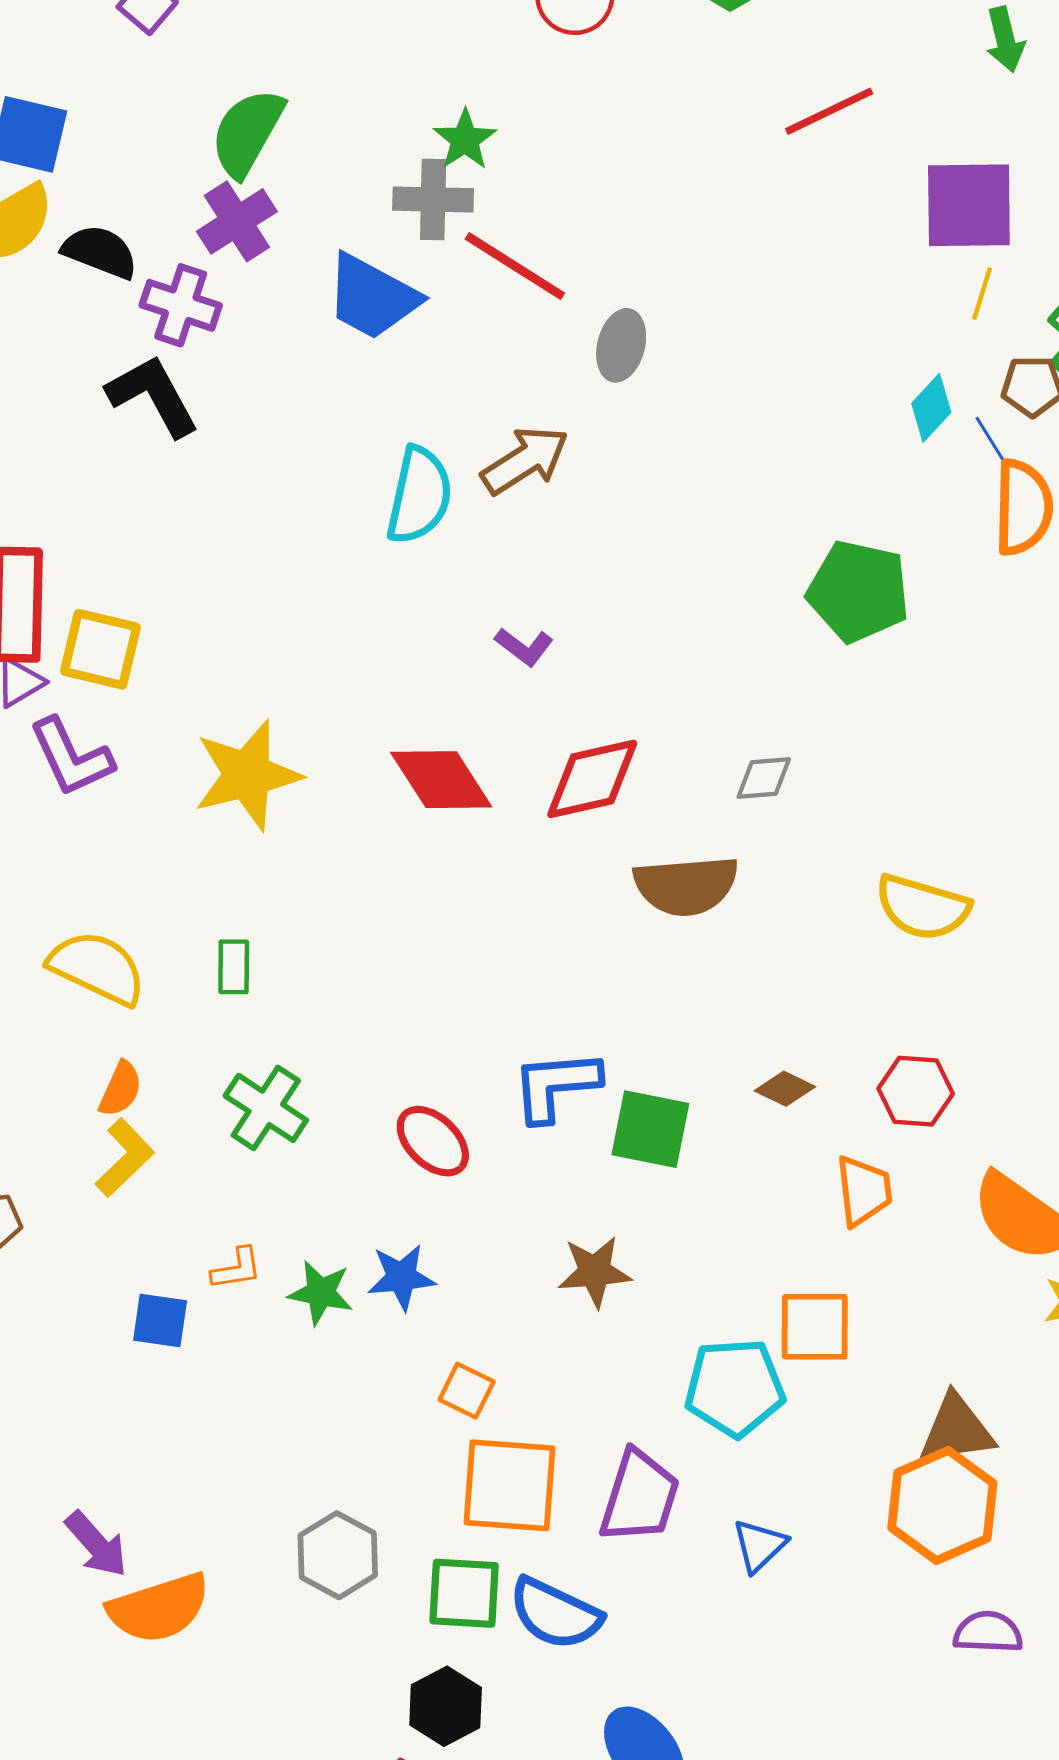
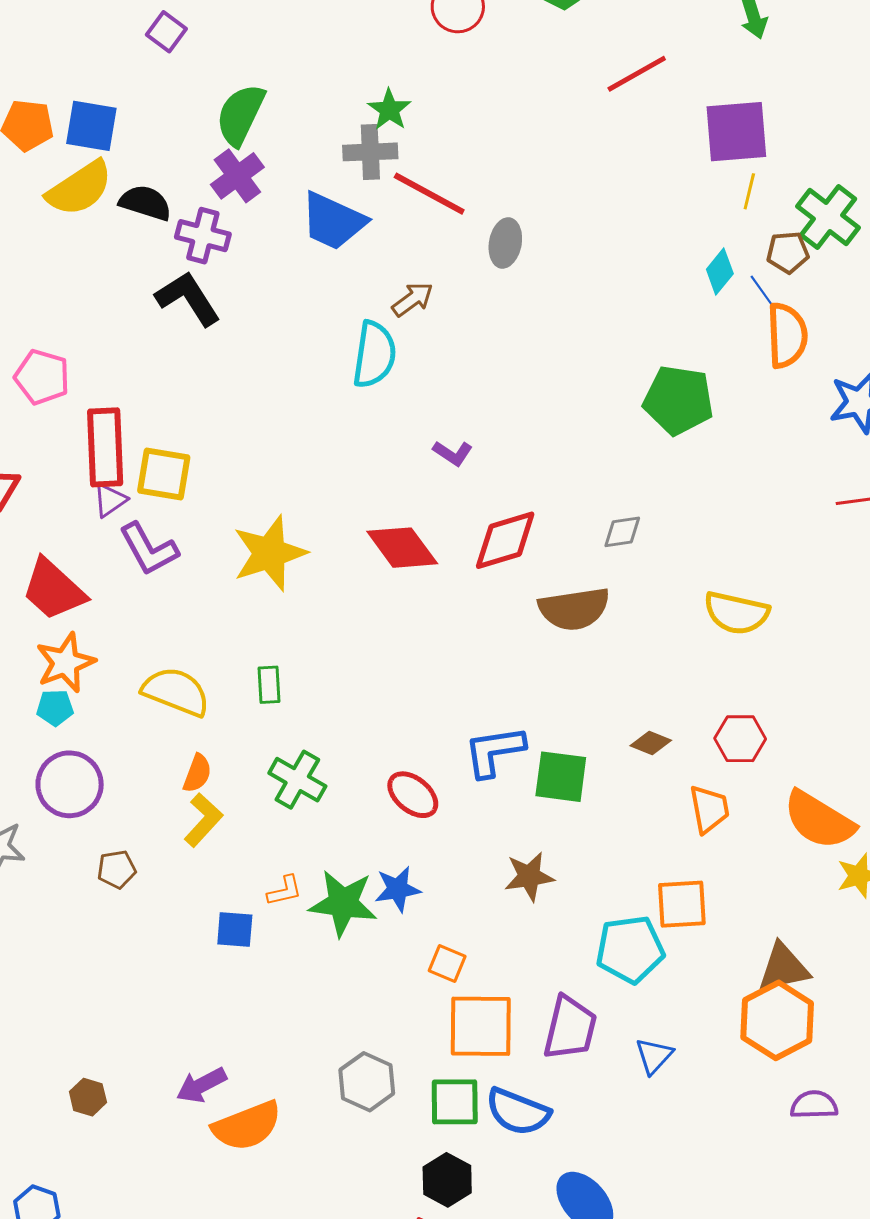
brown arrow: (525, 460) -> (413, 299), moved, size x0.7
green star: (321, 1293) -> (343, 903), size x1.5
purple arrow: (96, 1544) -> (201, 1085), turned 108

